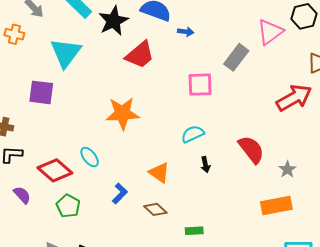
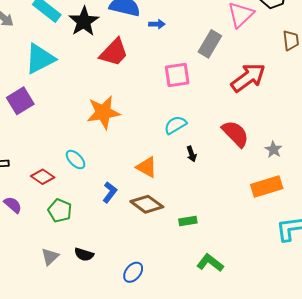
cyan triangle: (66, 53) -> (40, 59), turned 32
purple square: (41, 92) -> (20, 101), turned -32
red arrow: (294, 98) -> (248, 78), moved
red diamond: (55, 170) -> (43, 177), size x0.7
brown diamond: (155, 209) -> (147, 204), size x1.4

